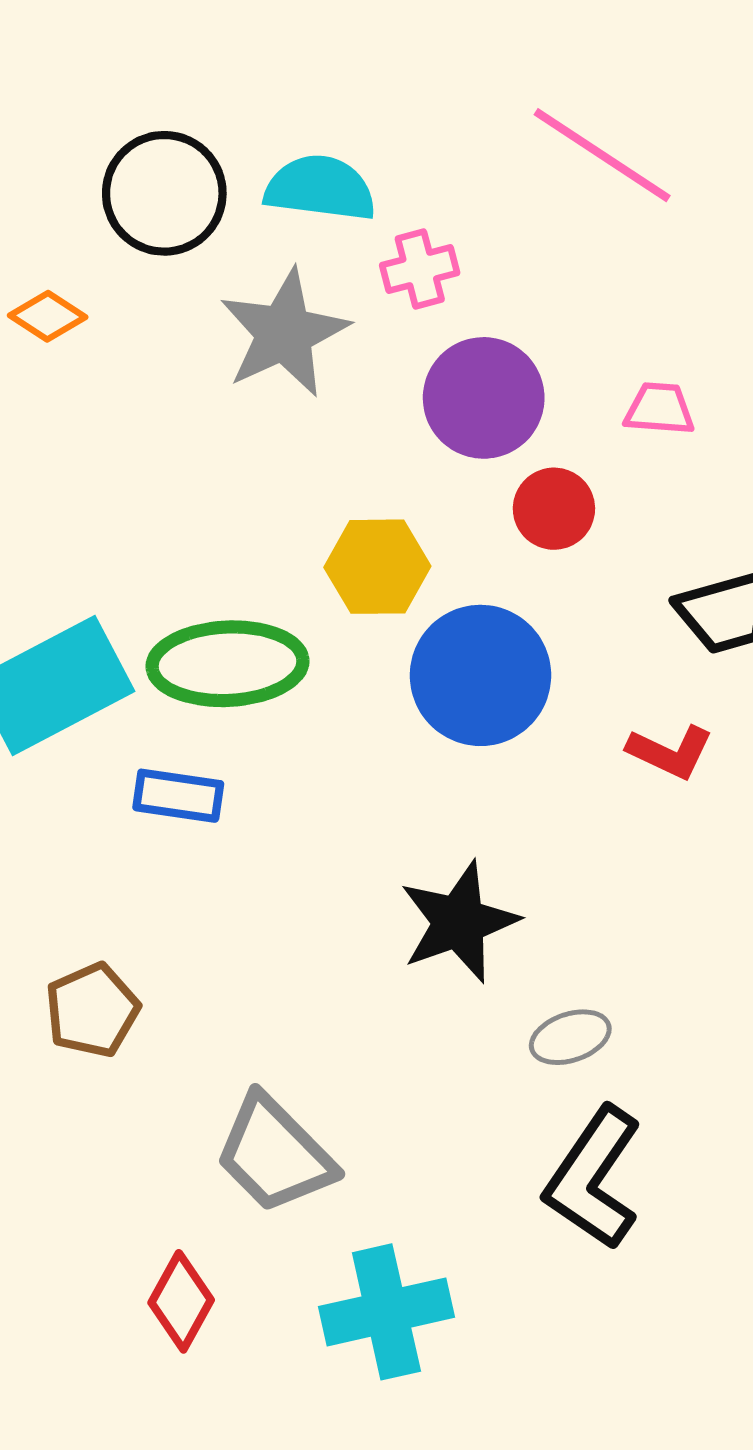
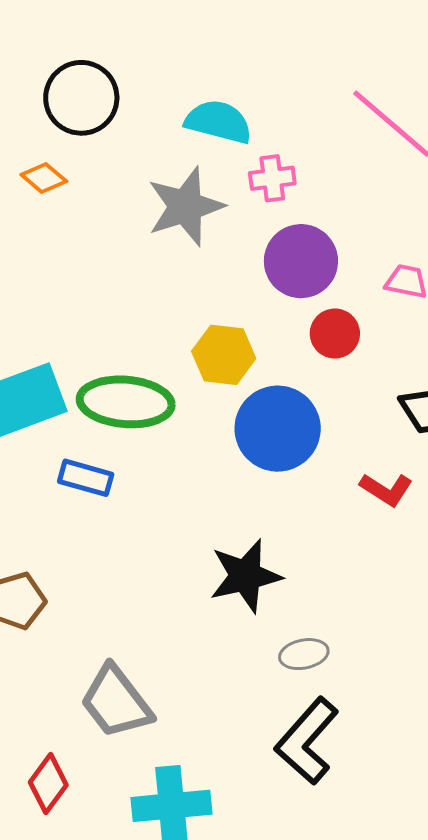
black circle: (164, 193) -> (81, 98), moved

